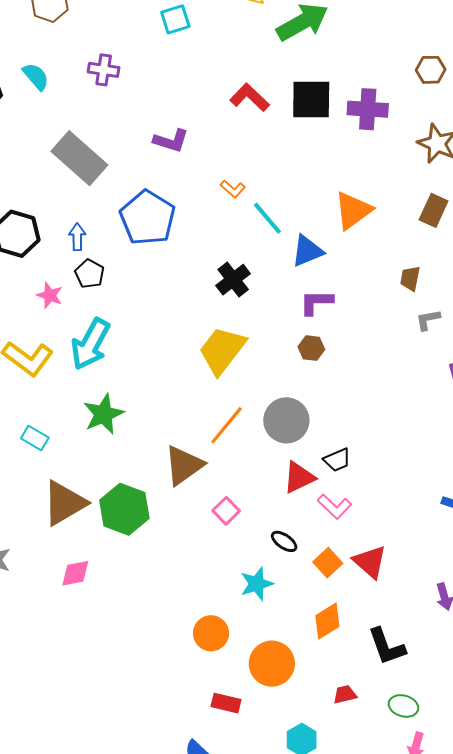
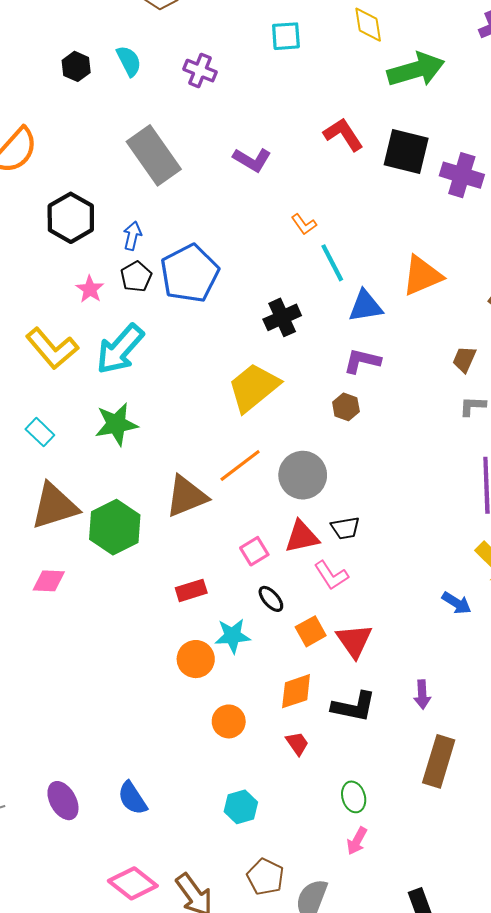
blue pentagon: (148, 218) -> (190, 273), moved
pink square: (226, 511) -> (254, 551), moved
orange circle: (211, 633) -> (196, 659), moved
black L-shape: (387, 646) -> (354, 707), moved, turned -72
orange circle: (272, 664) -> (229, 721), size x0.7
red trapezoid: (345, 695) -> (297, 743), moved, turned 55
red rectangle: (226, 703) -> (191, 590), moved, turned -44
green ellipse: (403, 706) -> (354, 797), turned 44

